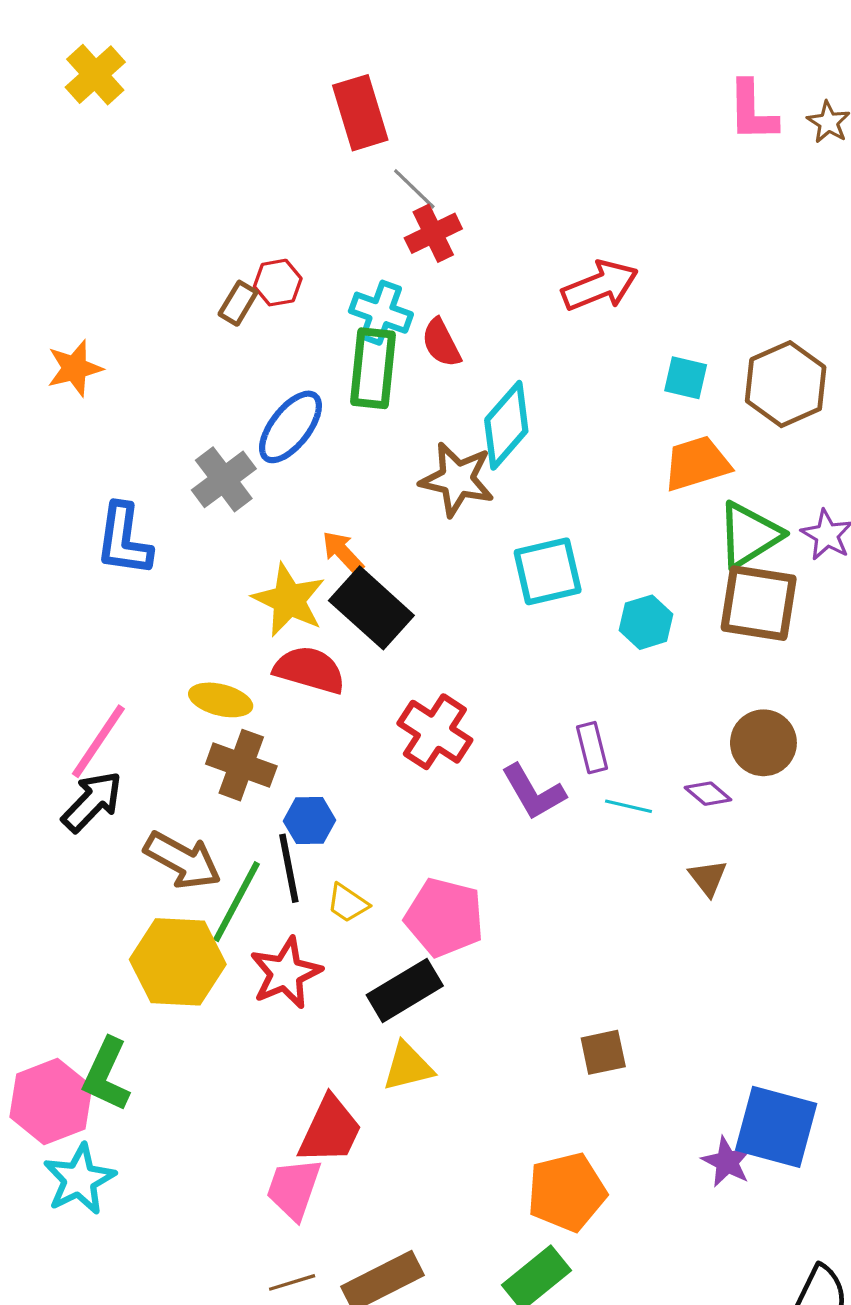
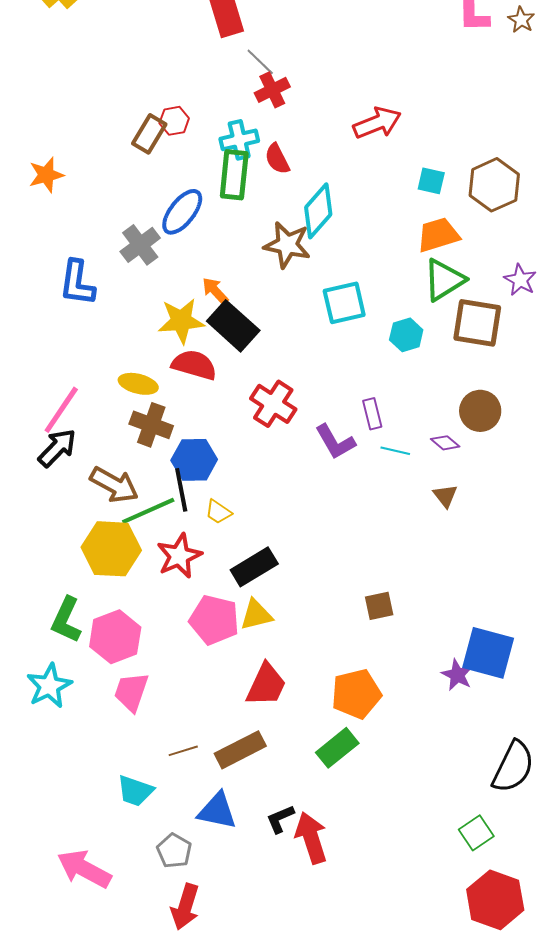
brown rectangle: (238, 303) -> (149, 134), size x1.4
cyan cross: (381, 313) -> (239, 140), turned -33
green triangle: (749, 535) -> (444, 280), moved
yellow star: (289, 600) -> (181, 321), turned -30
blue hexagon: (310, 821) -> (194, 460), size x1.4
green line: (236, 902) -> (148, 511), turned 38
pink pentagon: (444, 917) -> (214, 620), moved
pink hexagon: (51, 1102) -> (115, 637), moved
red trapezoid: (330, 1130) -> (266, 685), moved
pink trapezoid: (294, 1189) -> (131, 692), moved

